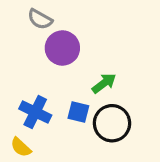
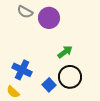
purple circle: (62, 48) -> (49, 18), moved
blue square: (78, 112) -> (49, 85), moved, turned 32

